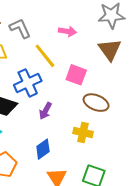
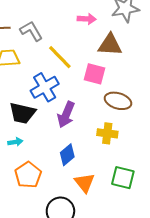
pink arrow: (67, 31) -> (87, 19), moved
brown triangle: (110, 50) -> (110, 45), moved, turned -45
purple arrow: (45, 111) -> (66, 115), size x1.4

